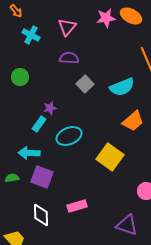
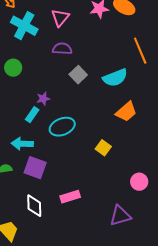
cyan cross: (31, 35) -> (24, 26), size x1.5
yellow square: (110, 157) -> (103, 148), size x0.6
purple triangle: (127, 225) -> (120, 216), turned -35

